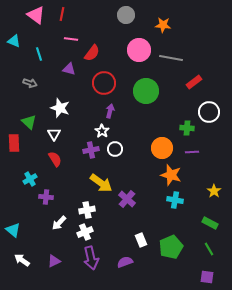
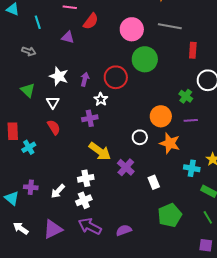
pink circle: (139, 50) -> (132, 29), moved
red rectangle: (194, 82) -> (193, 50), turned -49
red circle: (104, 83) -> (116, 77), moved
purple arrow: (110, 111) -> (85, 79), moved
green cross: (187, 128) -> (186, 96), turned 32
red rectangle: (14, 143) -> (13, 131), moved
white circle: (115, 149) -> (140, 137), moved
purple cross: (46, 197) -> (31, 187), moved
cyan cross: (175, 200) -> (192, 168), moved
white rectangle: (141, 240) -> (154, 182), moved
purple arrow: (91, 258) -> (90, 226), turned 130
purple triangle: (54, 261) -> (53, 229), size x1.5

